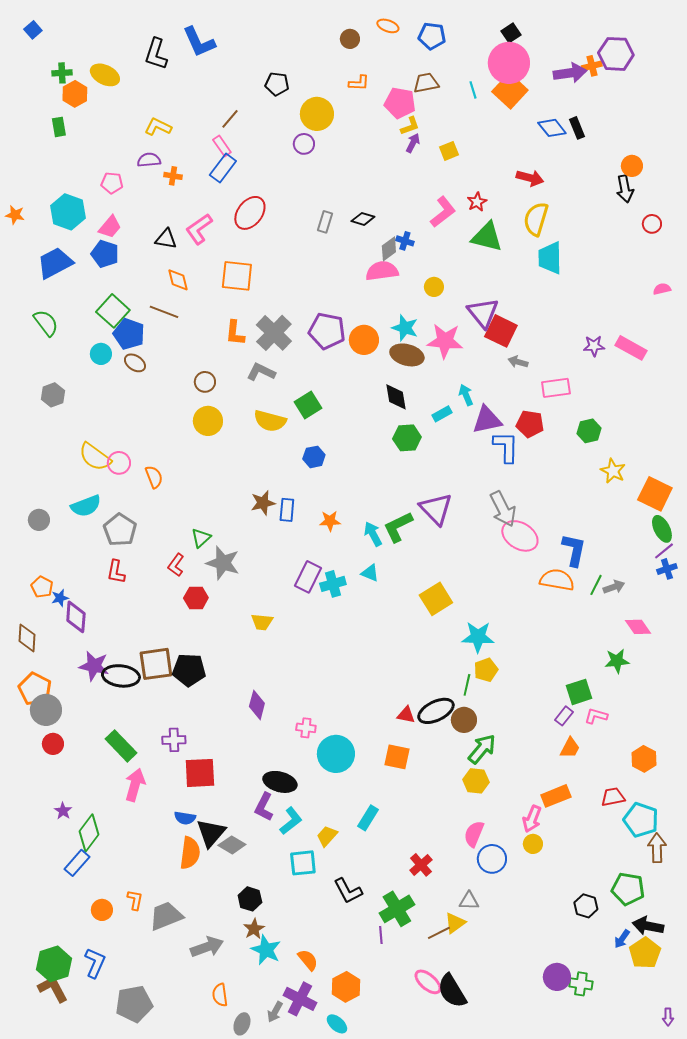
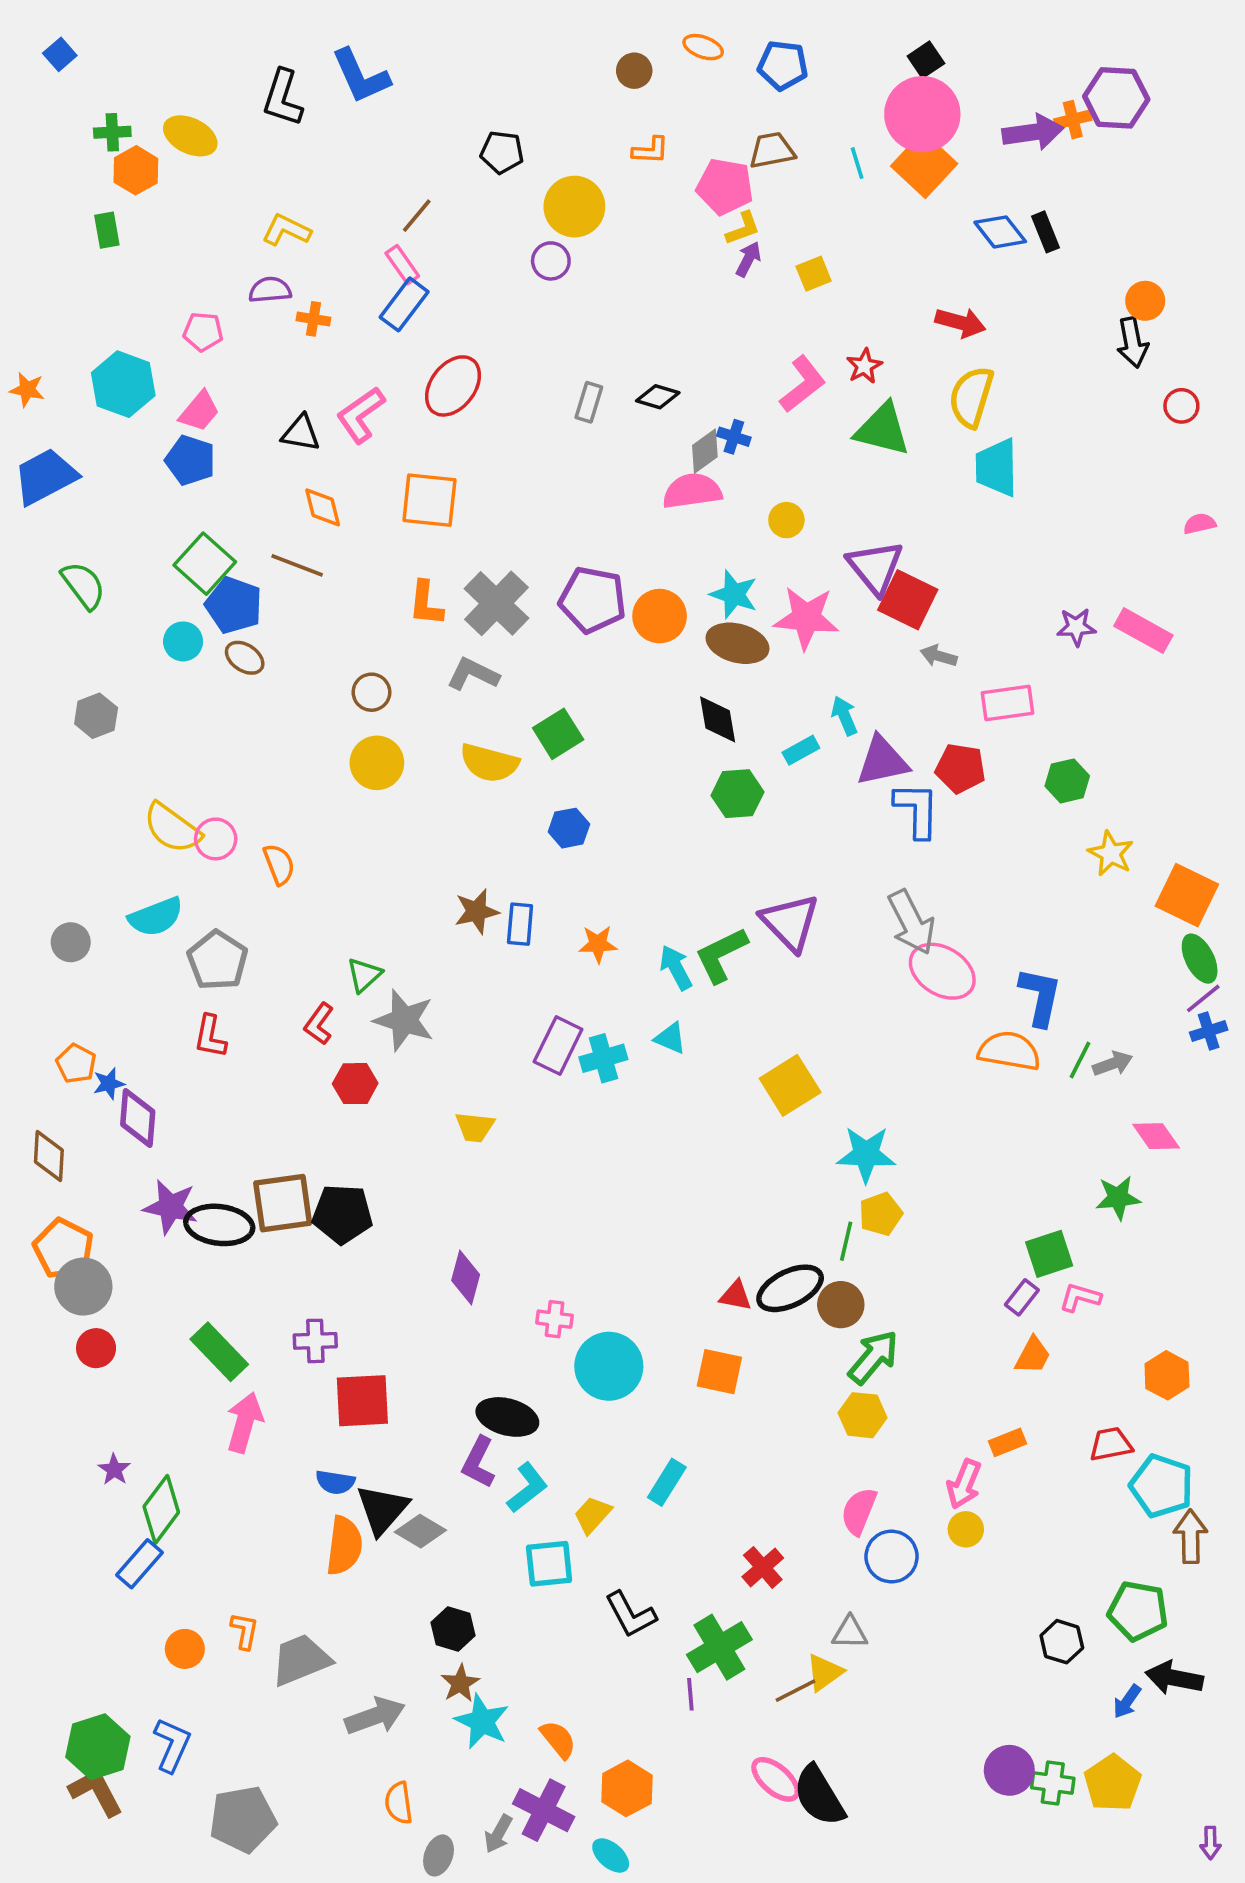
blue trapezoid: (55, 263) -> (45, 477), moved
orange rectangle: (556, 796) -> (1007, 1442), size x0.7
yellow pentagon: (645, 953) -> (1113, 1783), moved

